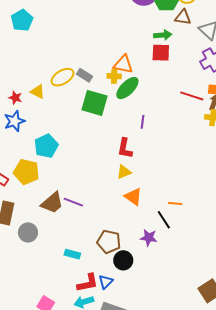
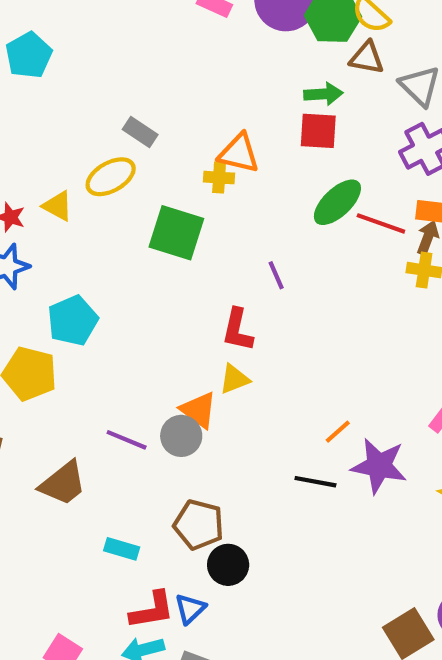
gray rectangle: (85, 75) -> (140, 132), moved
green ellipse: (127, 88) -> (337, 202), moved
purple line: (143, 122) -> (276, 275), turned -32
orange triangle: (133, 197) -> (199, 410), moved
brown trapezoid: (52, 203) -> (63, 483), moved
orange line: (175, 203) -> (338, 432), moved, turned -48
black line: (164, 220) -> (315, 482), turned -48
gray circle: (28, 232) -> (181, 436), moved
purple star: (149, 238) -> (379, 466), moved, size x1.5

